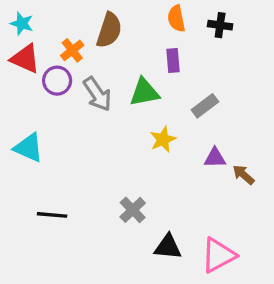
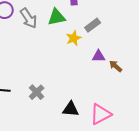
yellow star: (163, 139) -> (74, 38), moved
gray cross: (133, 210) -> (37, 92), moved

